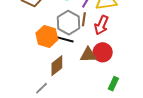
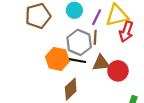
red arrow: (101, 25) -> (126, 32), moved
brown triangle: (88, 55) -> (101, 63), moved

